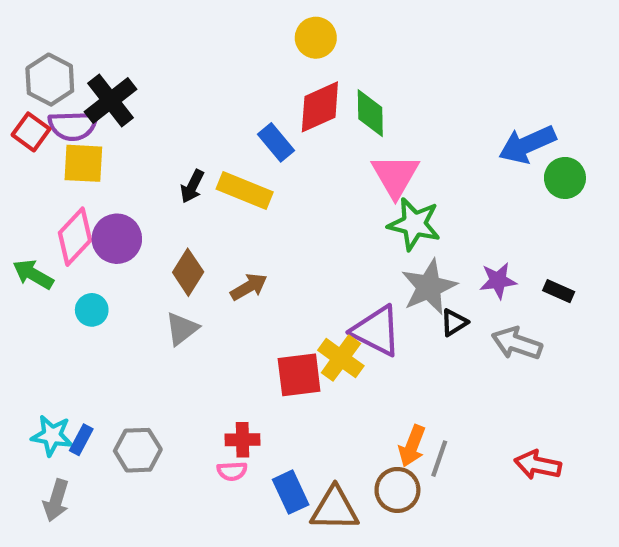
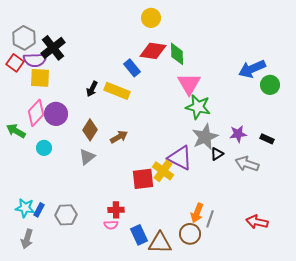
red diamond: (320, 107) -> (153, 51), turned 32

